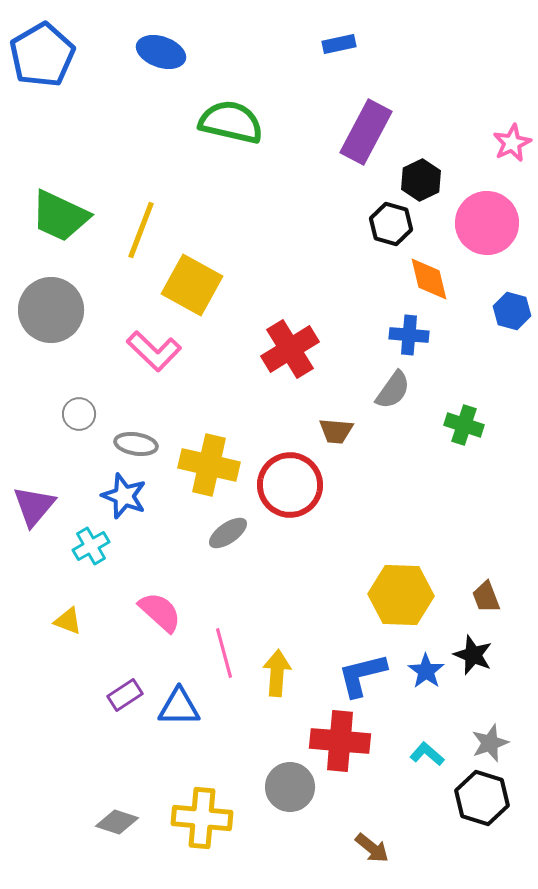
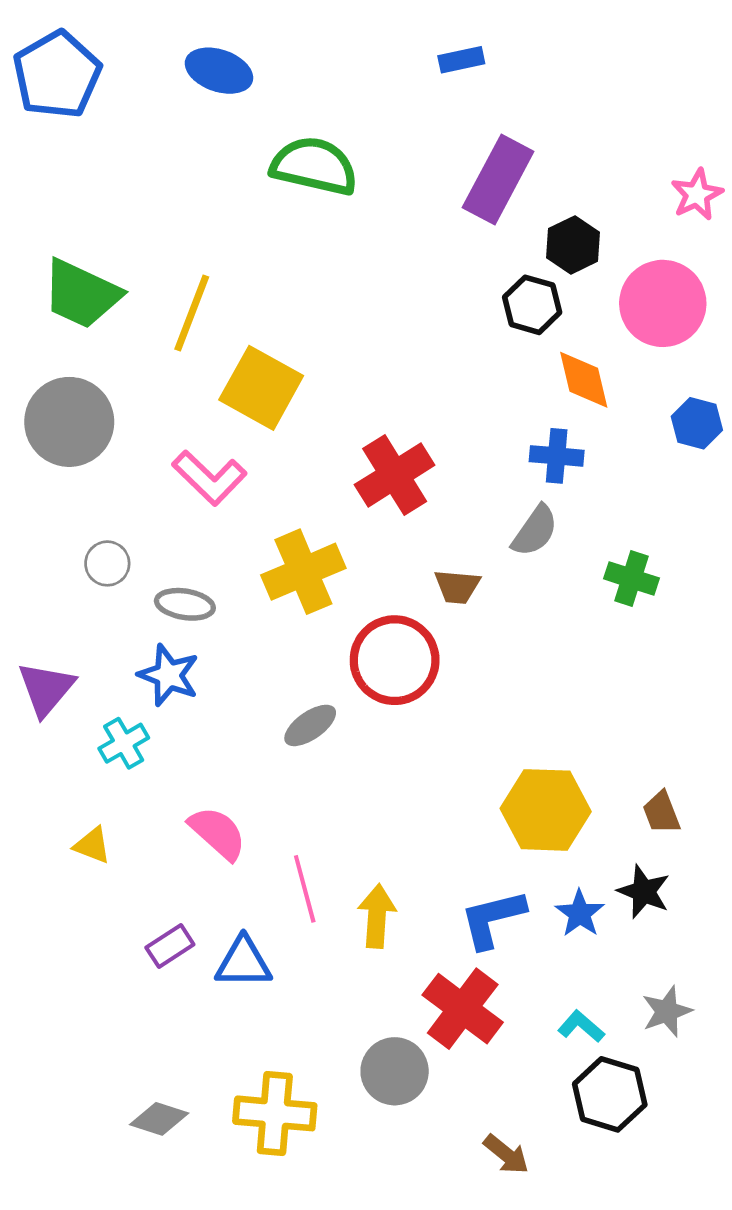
yellow cross: (209, 465) -> (303, 572), moved, turned -36
red cross: (340, 741) -> (463, 1009), turned 32
black hexagon: (482, 798) -> (610, 1094), moved

